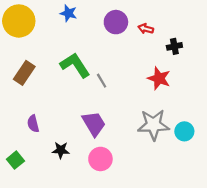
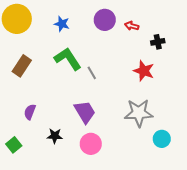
blue star: (68, 13) -> (62, 24), moved
purple semicircle: (33, 124) -> (30, 112), turned 35
cyan circle: (184, 131) -> (162, 139), moved

